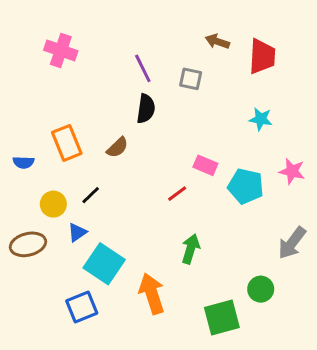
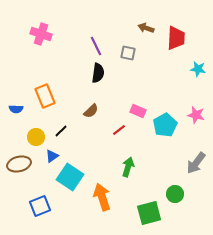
cyan star: (261, 119) -> (198, 69), moved
brown semicircle: (117, 147) -> (91, 111), moved
cyan pentagon: (246, 186) -> (165, 125), turned 30
blue square: (82, 307) -> (40, 206), moved

